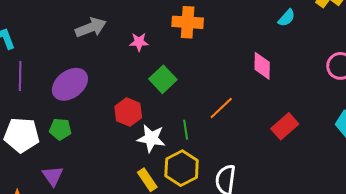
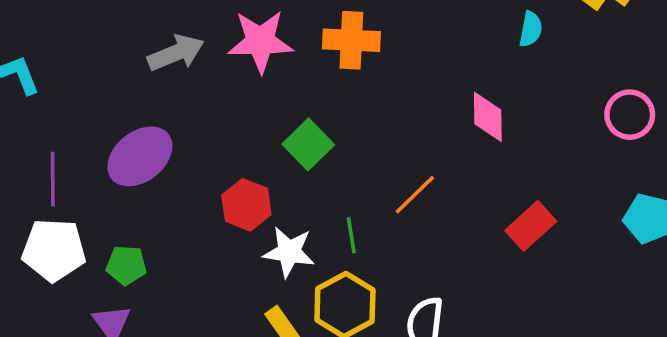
cyan semicircle: (287, 18) -> (531, 29), turned -30
pink star: (139, 42) -> (260, 41), moved, size x1.8
purple line: (20, 76) -> (53, 179), moved
green pentagon: (60, 129) -> (126, 265), moved

